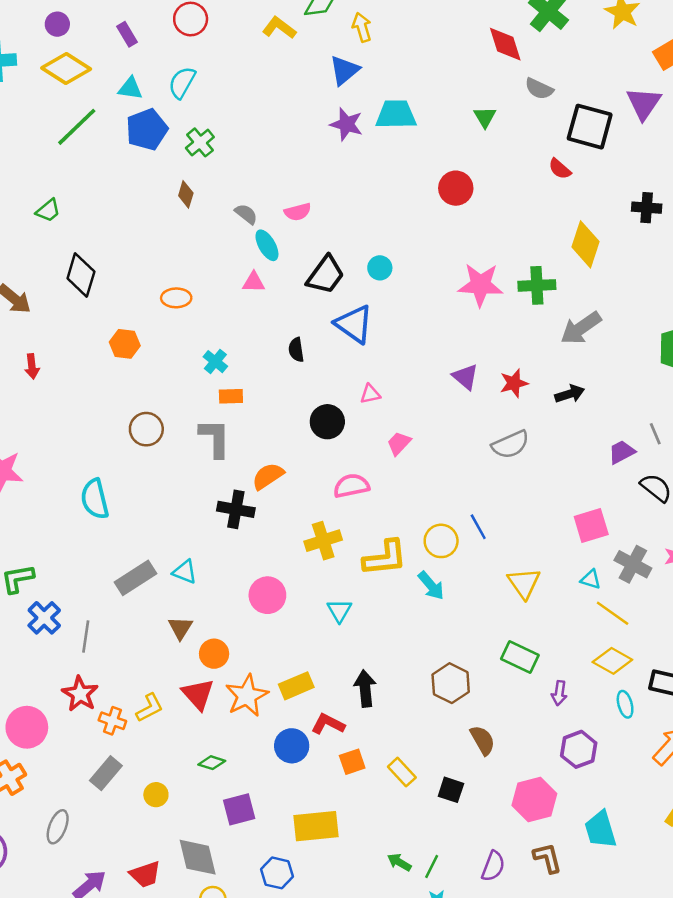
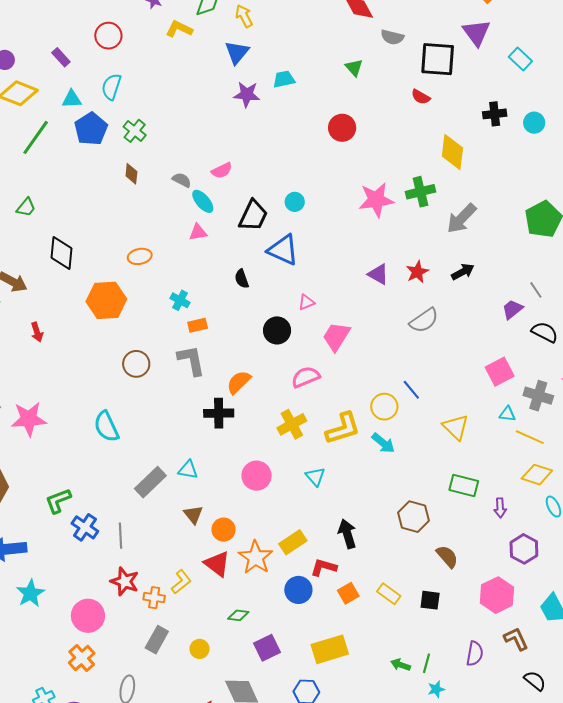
cyan trapezoid: (396, 115) -> (284, 79), size x0.7
orange hexagon: (125, 344) -> (106, 300), size x1.6
pink trapezoid: (399, 443) -> (336, 336), size x1.5

